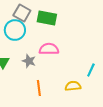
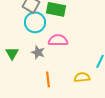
cyan circle: (15, 30) -> (35, 22), moved

